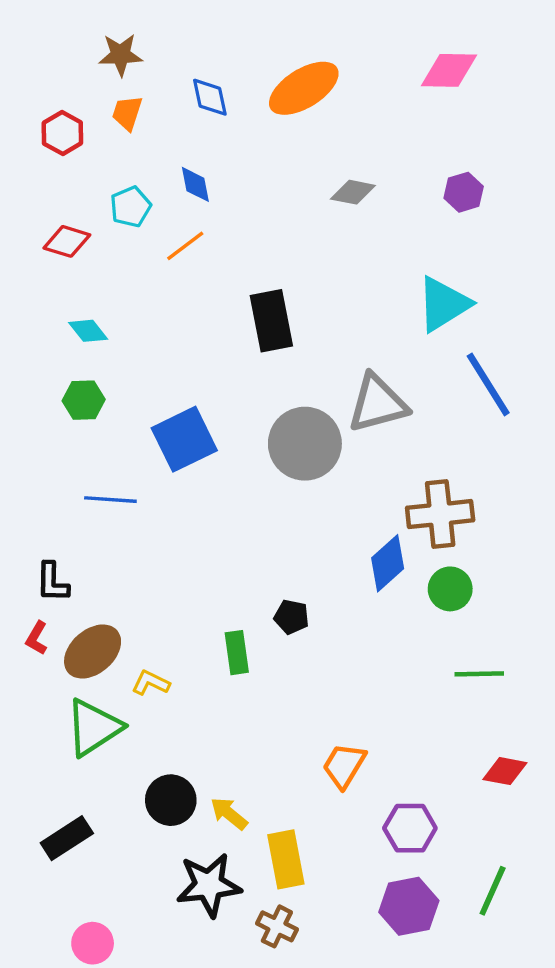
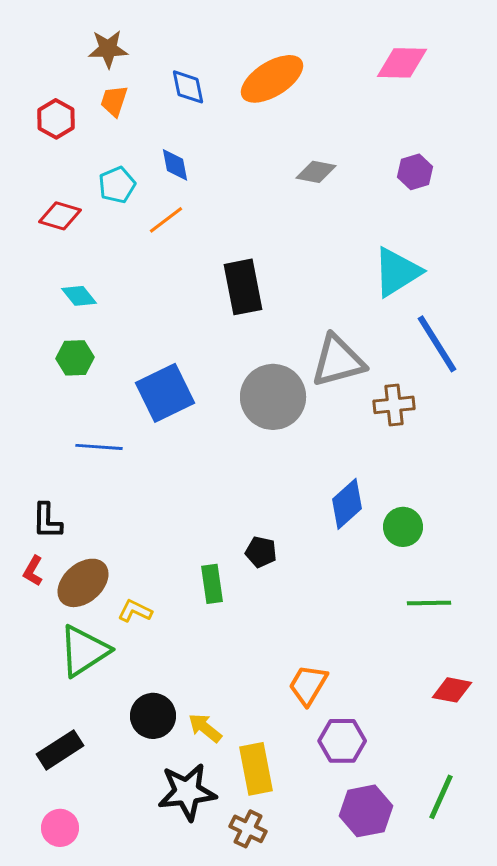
brown cross: (440, 514) -> (394, 405), moved, size x0.7
purple hexagon: (410, 828) -> (342, 741), moved
pink circle: (93, 943) -> (60, 828), moved

